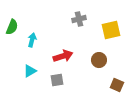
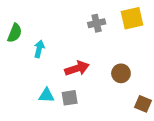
yellow square: (111, 30) -> (132, 18), moved
cyan triangle: (30, 71) -> (46, 95), moved, turned 32

